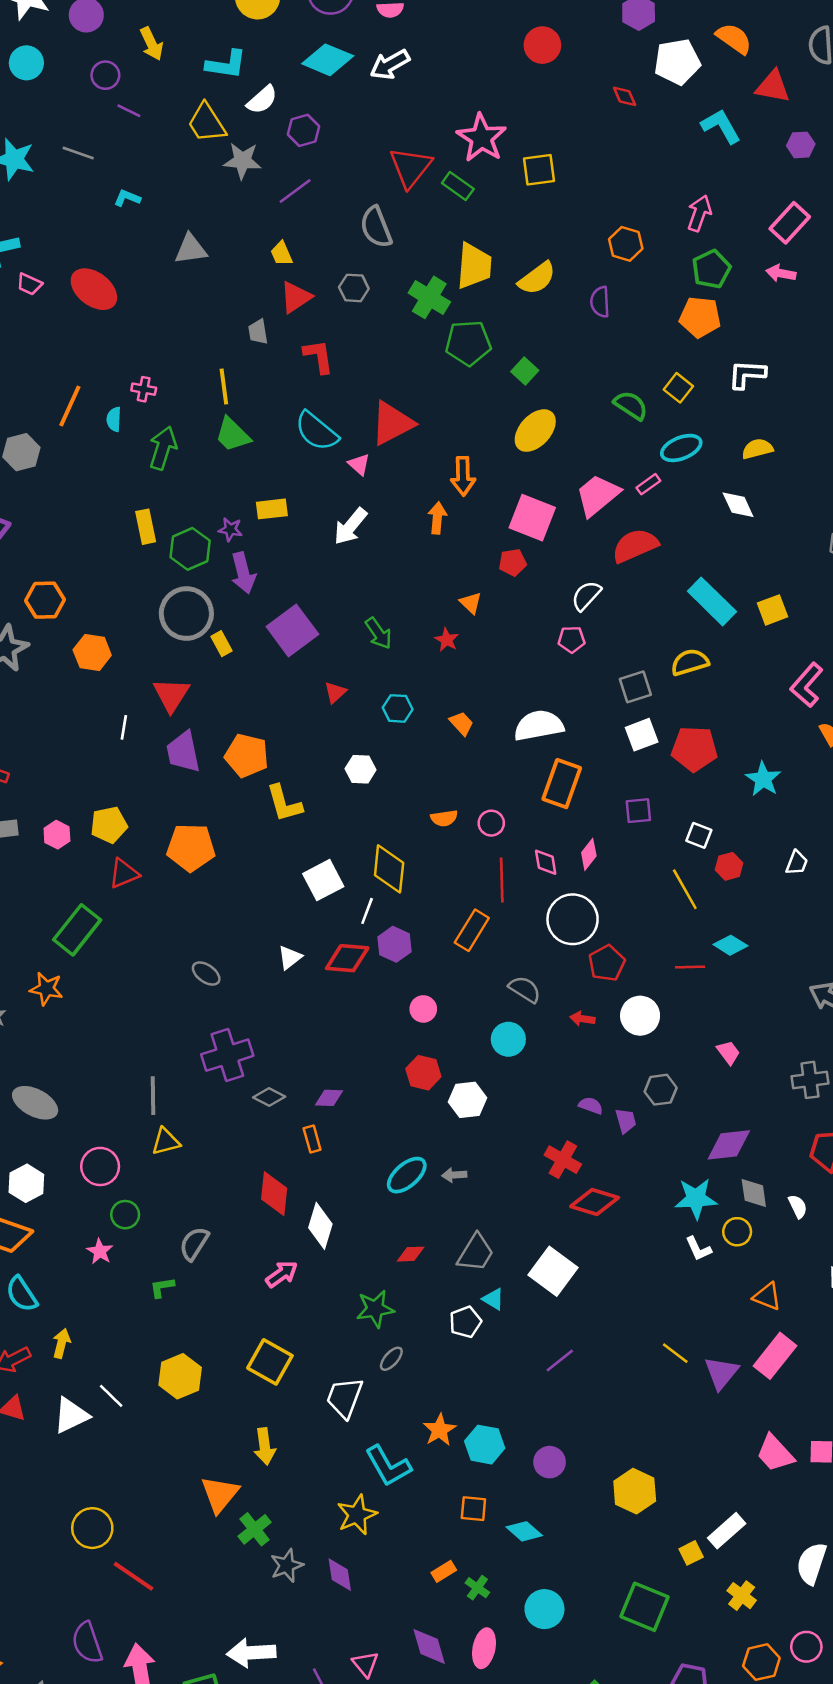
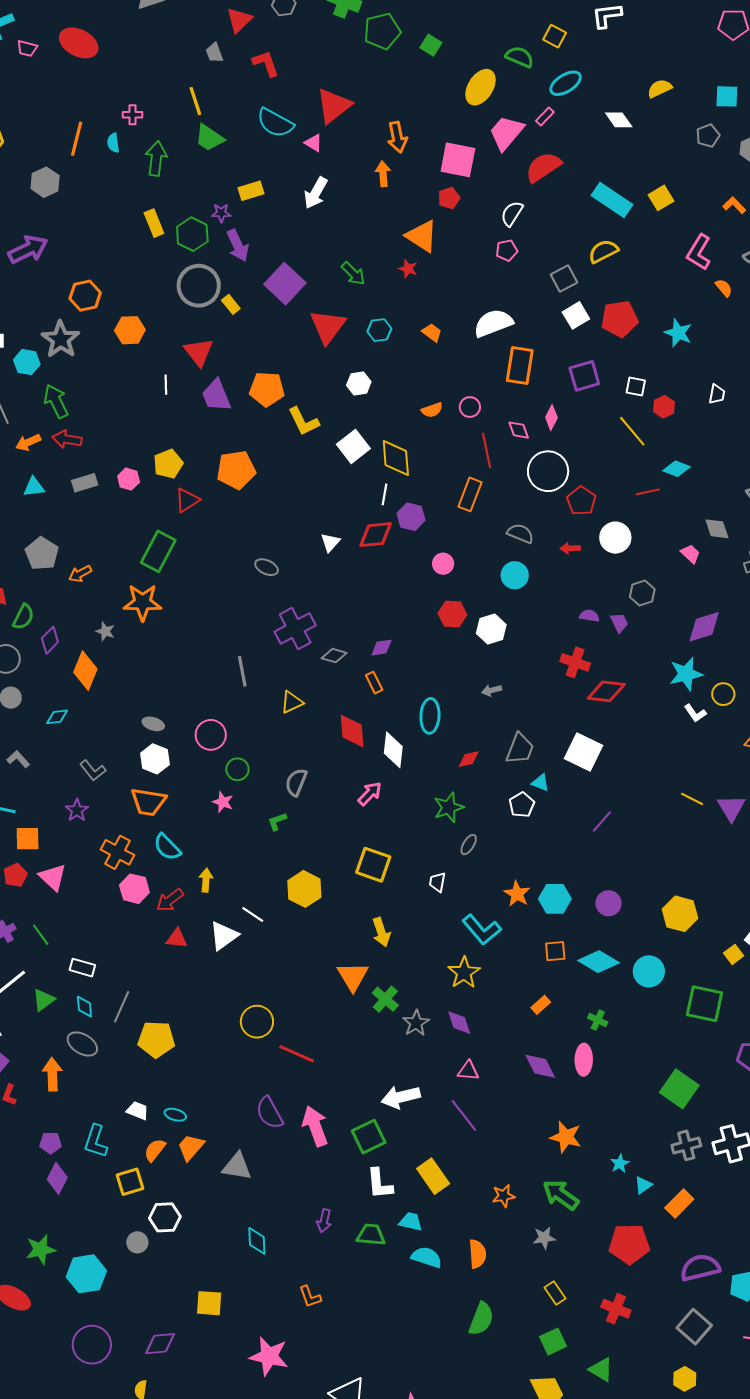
yellow ellipse: (535, 431) -> (481, 87), moved
yellow semicircle: (757, 449) -> (660, 88), moved
orange triangle: (471, 603) -> (422, 236), size x1.8
red triangle: (335, 692) -> (328, 326), size x2.0
purple square: (638, 811) -> (584, 376), size x1.4
white square: (323, 880) -> (353, 446), moved
orange star: (46, 989) -> (143, 602), size x1.4
gray ellipse: (35, 1103) -> (153, 724), moved, size x0.6
yellow triangle: (166, 1142) -> (292, 702), moved
cyan ellipse: (407, 1175) -> (430, 716), moved, turned -36
gray diamond: (754, 1193) -> (717, 529), moved
white trapezoid: (345, 1398) -> (437, 882), size x0.6
cyan diamond: (524, 1531) -> (599, 962), size x1.4
green cross: (477, 1588) -> (598, 1020), moved
cyan circle: (544, 1609) -> (649, 971), moved
pink triangle: (365, 1664) -> (468, 1071), moved, turned -35

